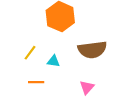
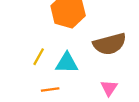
cyan triangle: (53, 61) -> (67, 63), size x1.5

